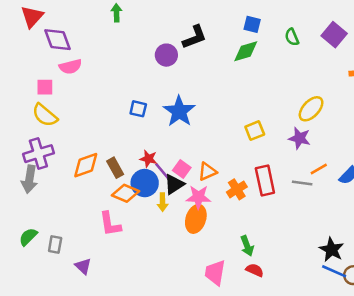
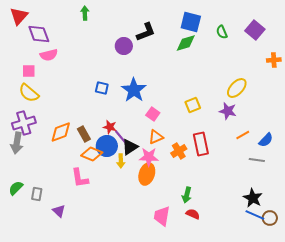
blue square: (252, 24) -> (191, 22), size x1.5
pink square: (182, 169) -> (153, 114), moved
gray line: (302, 183) -> (257, 160), moved
green arrow: (247, 246) -> (187, 195), turned 35

